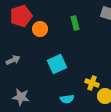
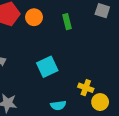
orange circle: (40, 29) -> (34, 17), moved

